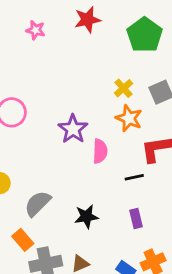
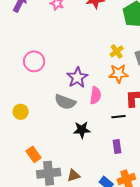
orange star: (129, 118) -> (119, 74), turned -30
gray semicircle: (38, 204) -> (65, 102), moved, turned -120
black star: (86, 217) -> (82, 130), moved

